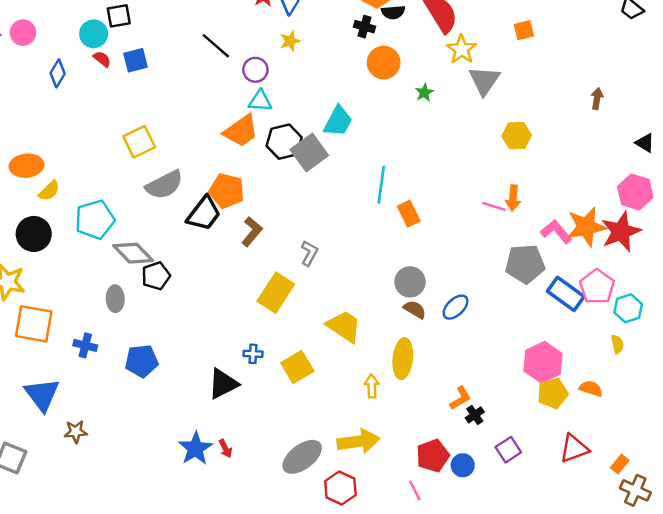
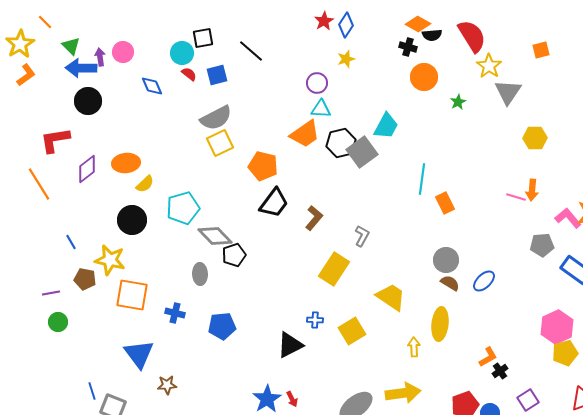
black line: (216, 46) -> (251, 51), moved
blue diamond: (58, 73) -> (152, 86), turned -55
gray semicircle: (164, 185) -> (216, 118), moved
orange pentagon: (227, 191) -> (263, 166), moved
gray pentagon: (525, 264) -> (542, 245), size x0.7

